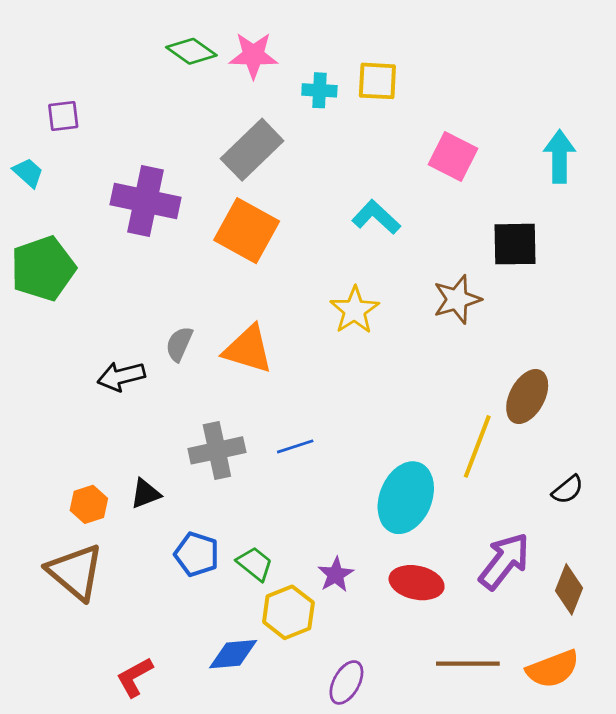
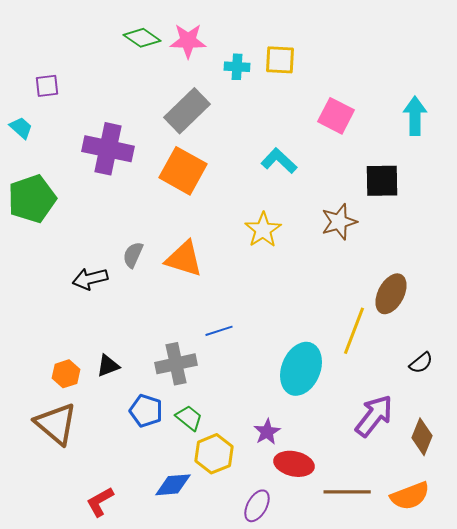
gray cross: (217, 450) -> (176, 364), moved
purple star: (336, 575) -> (267, 432), moved
red ellipse: (417, 583) -> (294, 464), moved

